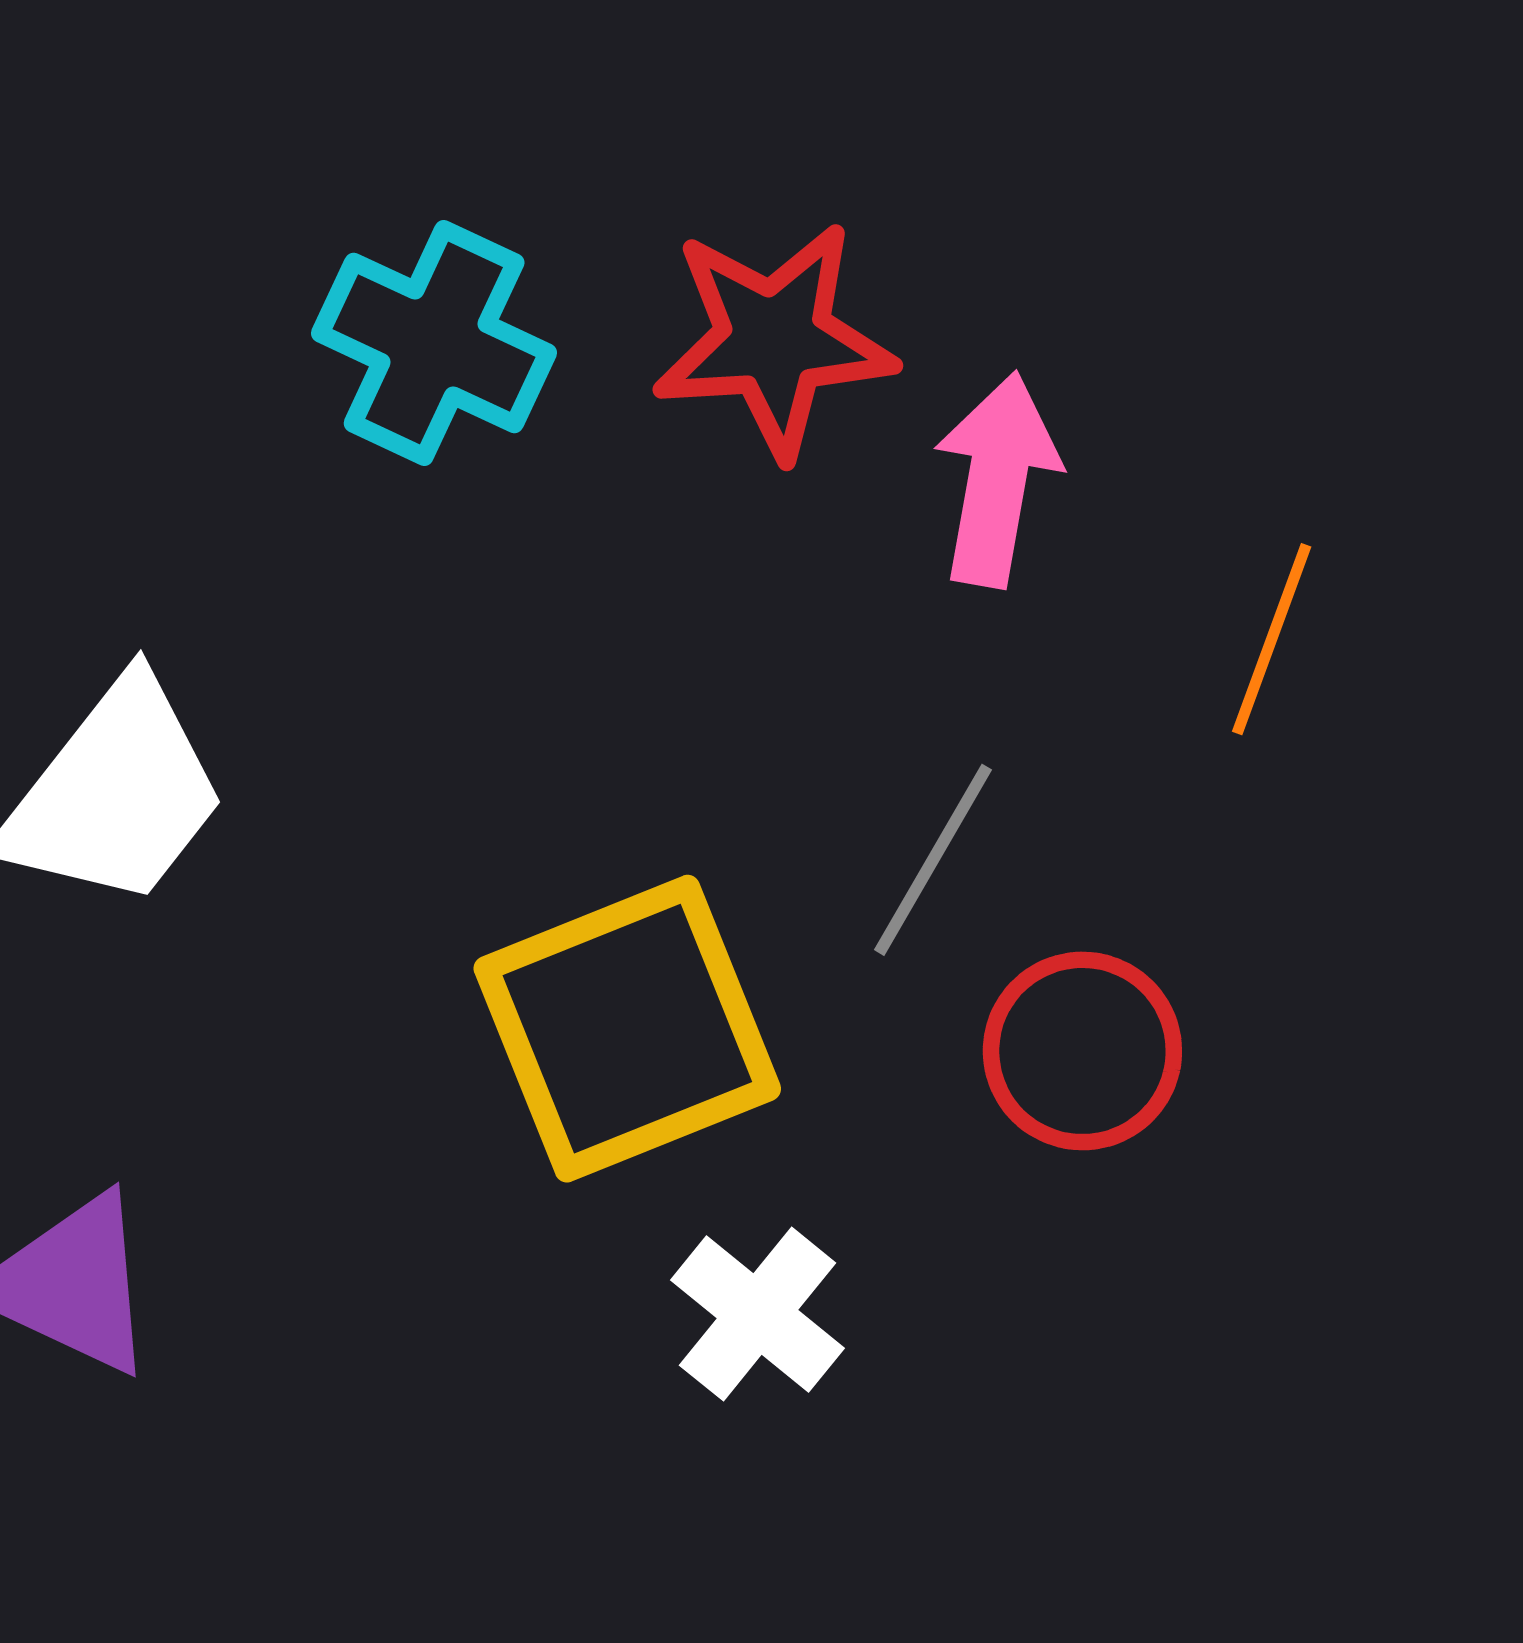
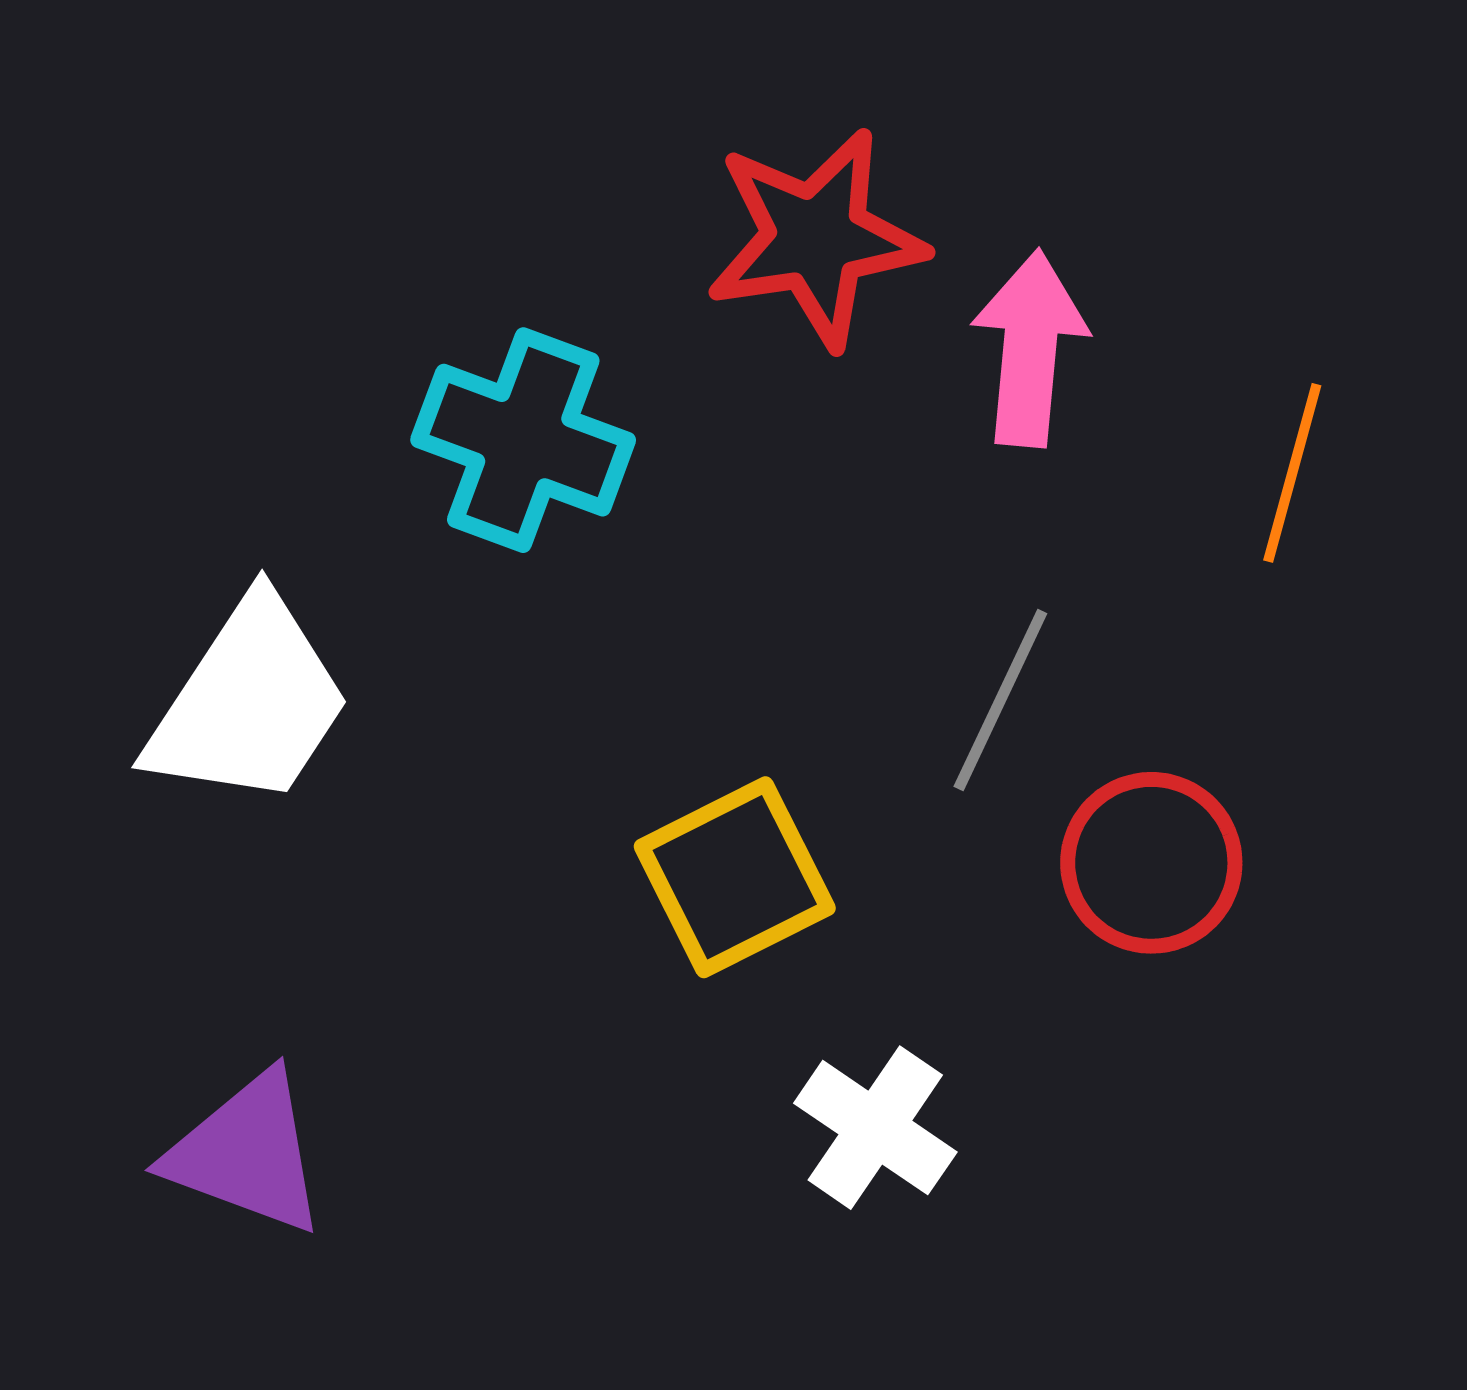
cyan cross: (434, 343) -> (523, 440), moved
yellow square: (627, 1029) -> (735, 877), size x0.7

